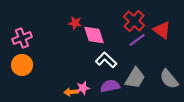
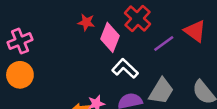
red cross: (134, 21) -> (138, 19), moved
pink diamond: (94, 35) -> (110, 37), turned 40

